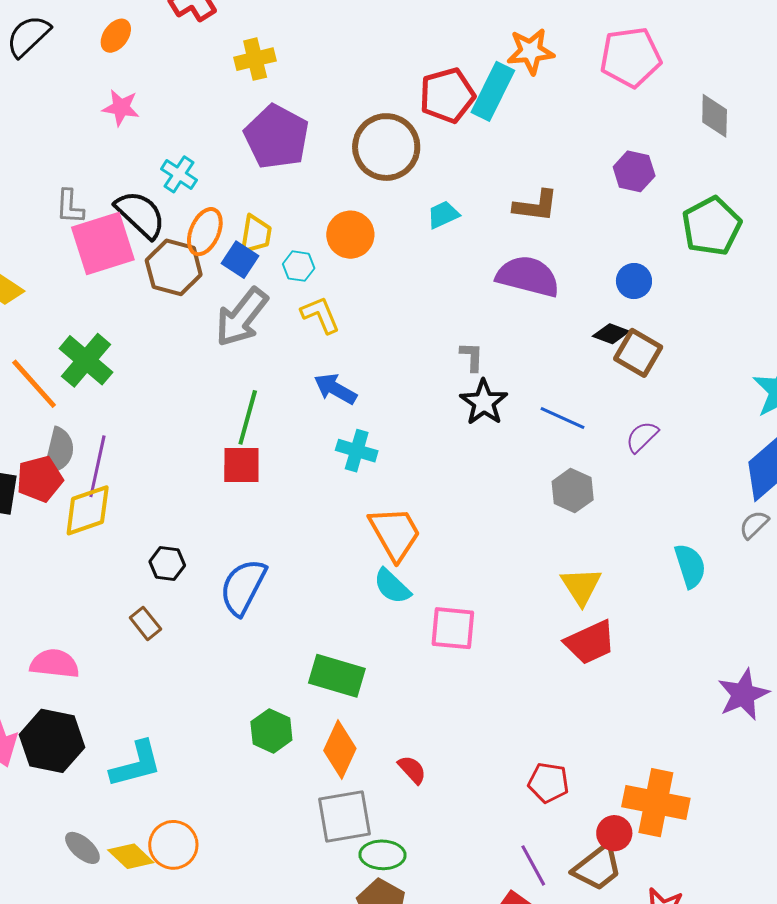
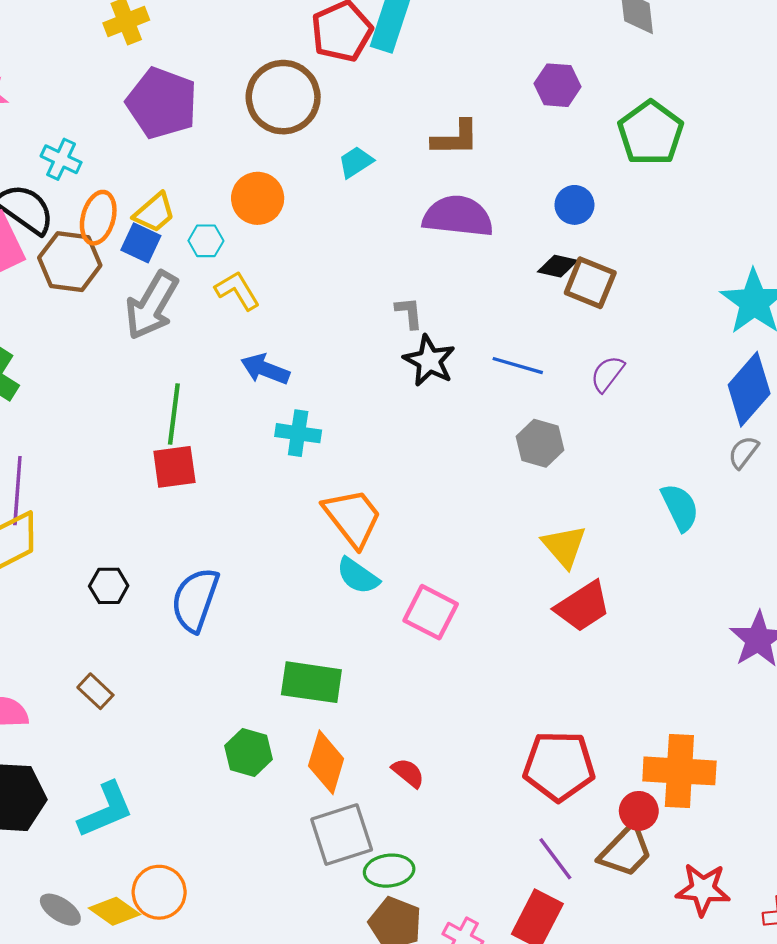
yellow trapezoid: (256, 234) -> (154, 213), turned 48
brown rectangle: (145, 623) -> (95, 691), moved
pink square: (453, 628) -> (431, 612), turned 30
red pentagon: (548, 783) -> (559, 766), size x1.6

